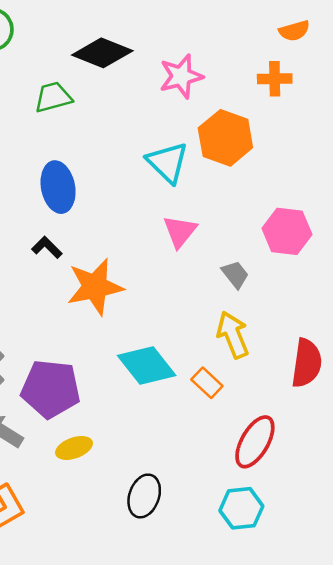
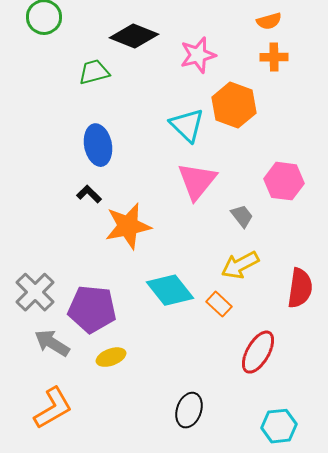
orange semicircle: (294, 31) -> (269, 21), moved
pink triangle: (180, 231) -> (197, 181), size x1.4
yellow arrow: (233, 335) -> (240, 265), turned -96
black ellipse: (144, 496) -> (189, 410), moved
cyan hexagon: (241, 508) -> (279, 426), moved

